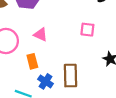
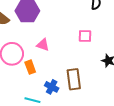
orange rectangle: (32, 61) -> (30, 67), moved

